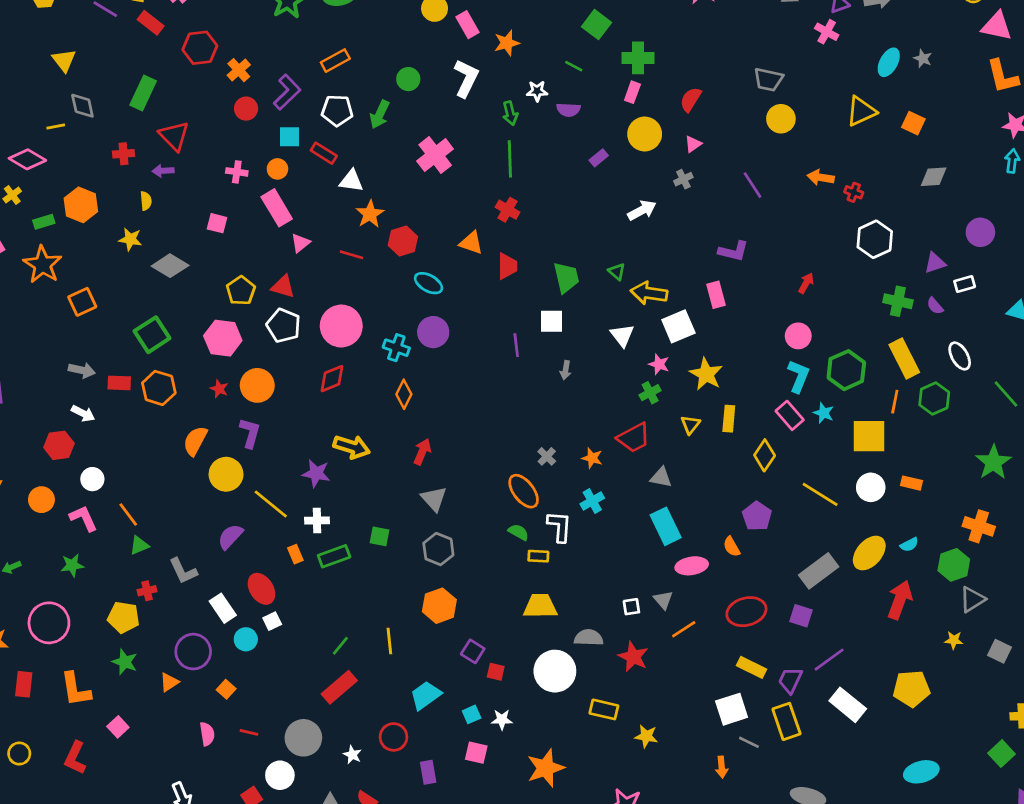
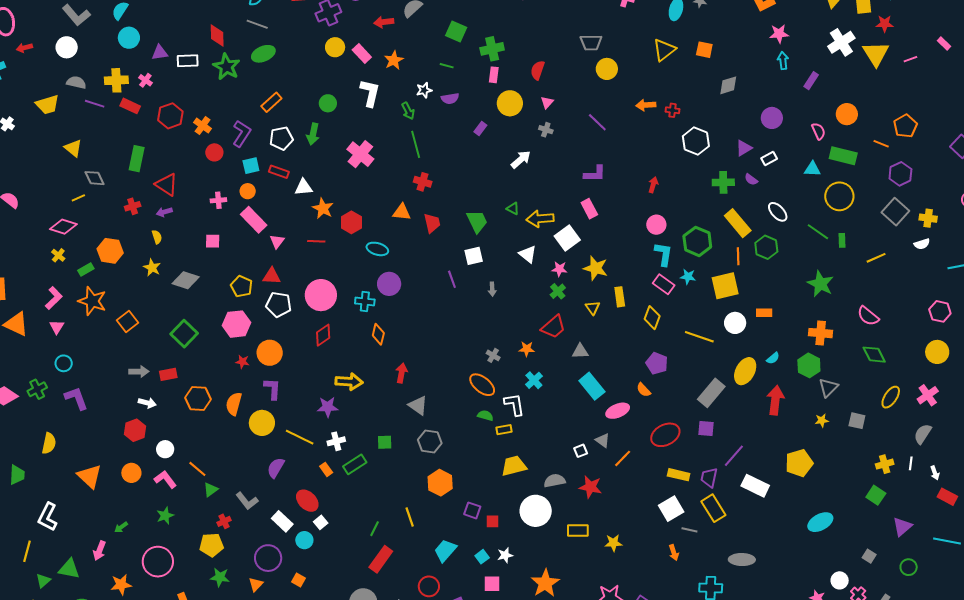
gray cross: (683, 179) -> (546, 130), turned -32
yellow star: (130, 239) -> (152, 268), turned 30
orange hexagon: (159, 388) -> (198, 398), moved

